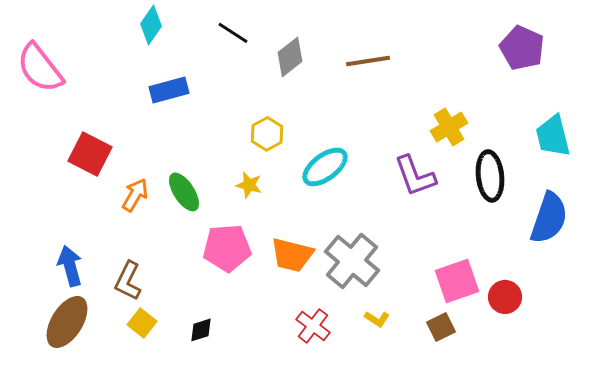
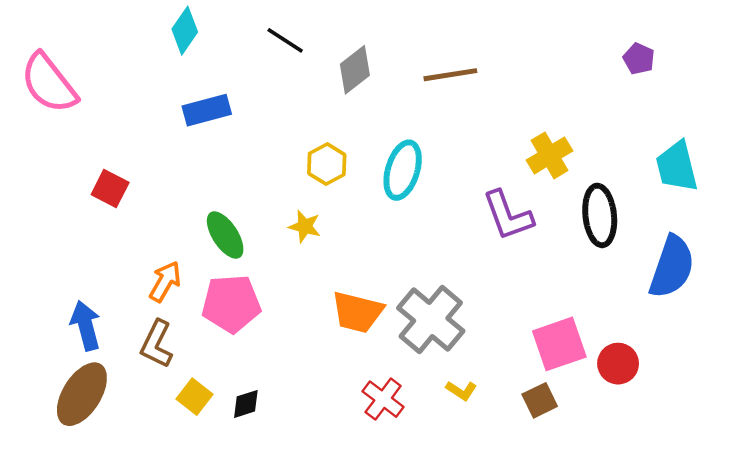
purple pentagon: (522, 48) -> (639, 59), size x0.6
red square: (90, 154) -> (110, 189), size x0.7
cyan ellipse: (325, 167) -> (403, 170), moved, turned -36
orange arrow: (135, 195) -> (165, 282), moved
pink pentagon: (227, 248) -> (231, 304), moved
yellow square: (142, 323) -> (195, 397), moved

